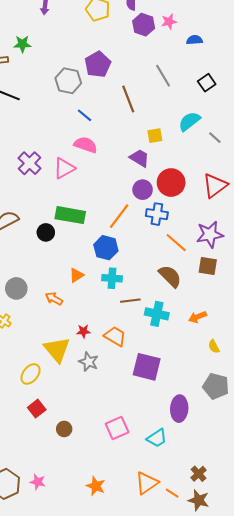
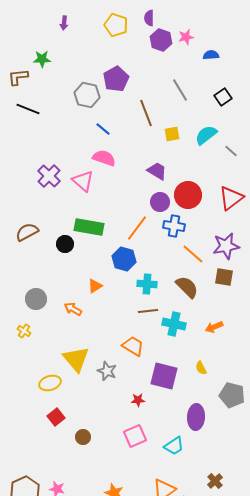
yellow square: (155, 136) -> (172, 134), moved
pink triangle: (64, 168) -> (83, 181), turned -50
cyan cross: (112, 278) -> (147, 284), moved
red star: (83, 331) -> (138, 400), moved
yellow semicircle: (214, 346) -> (201, 368), moved
yellow ellipse: (31, 374) -> (50, 383), turned 35

